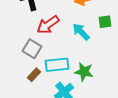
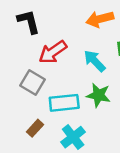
green star: (84, 72) -> (98, 95), moved
brown rectangle: (34, 75) -> (35, 128), moved

